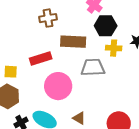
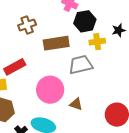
red rectangle: (41, 58) -> (15, 67), moved
brown triangle: (79, 118) -> (76, 104), moved

